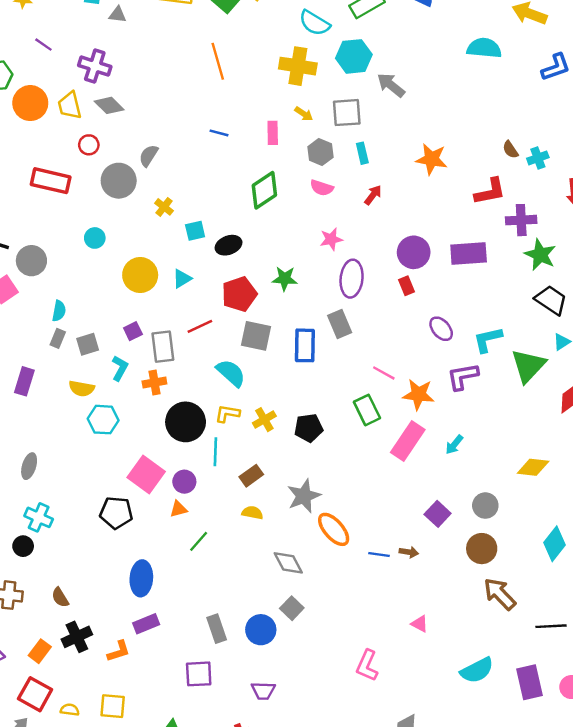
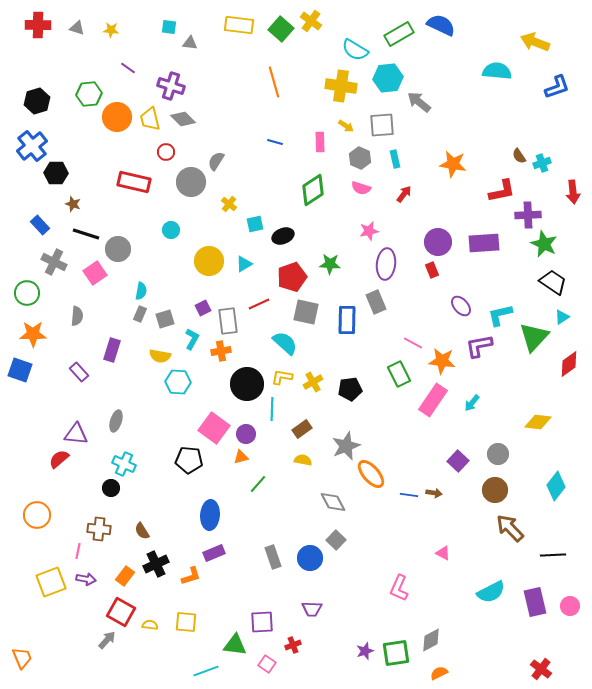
purple square: (199, 674) -> (262, 622), moved

